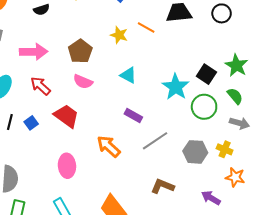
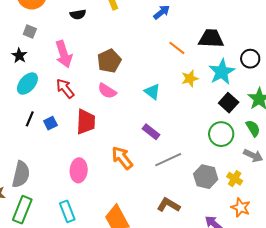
black circle: (222, 13) -> (250, 59), moved
yellow star: (119, 35) -> (190, 78), moved, turned 30
pink arrow: (34, 52) -> (64, 54), turned 64
cyan star: (176, 87) -> (222, 72), moved
red trapezoid: (66, 116) -> (86, 122), turned 48

